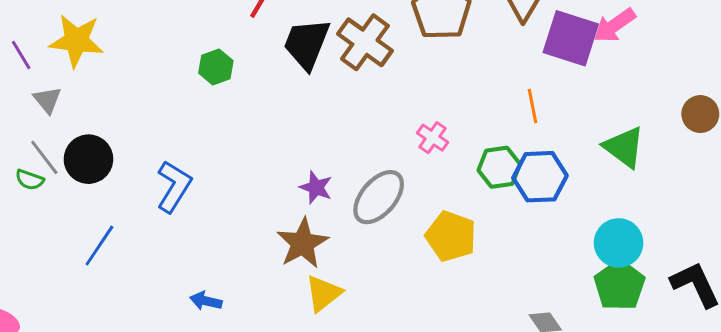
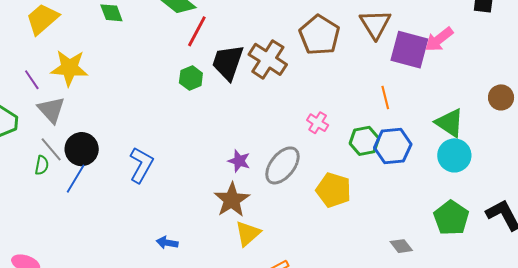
green hexagon: (216, 67) -> (191, 78), moved
gray triangle: (47, 100) -> (51, 110), size x1.4
green semicircle: (30, 180) -> (42, 165), turned -96
cyan circle: (619, 243) -> (454, 155), moved
blue line: (99, 246) -> (76, 179), moved

